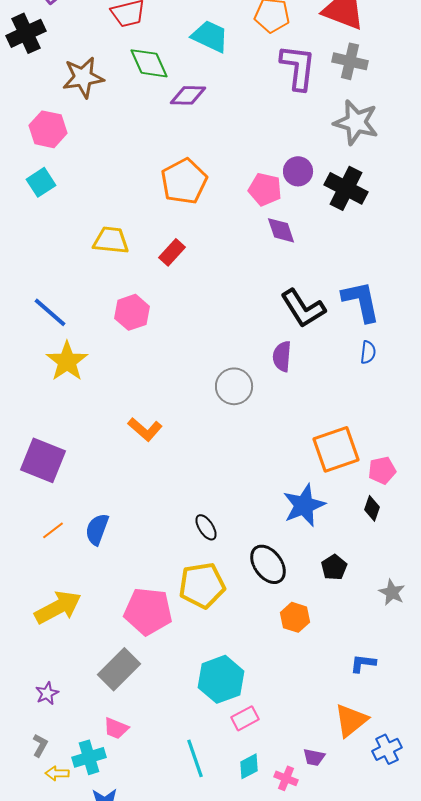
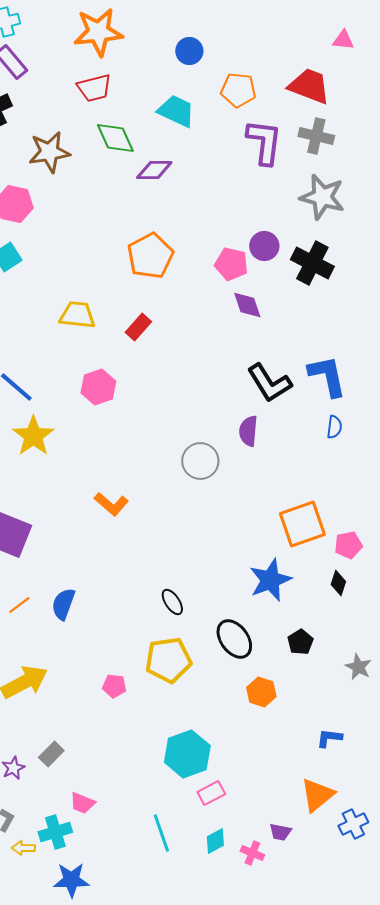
pink pentagon: (148, 611) -> (114, 686), size x0.5
gray rectangle: (119, 669) -> (51, 754), moved, size x0.6

